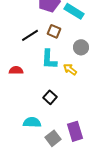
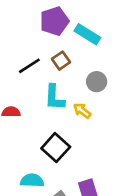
brown square: (54, 31) -> (61, 61), turned 32
black square: (50, 97) -> (56, 148), size x1.5

